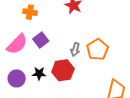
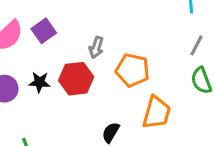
orange pentagon: (97, 50) -> (132, 70), moved, turned -30

